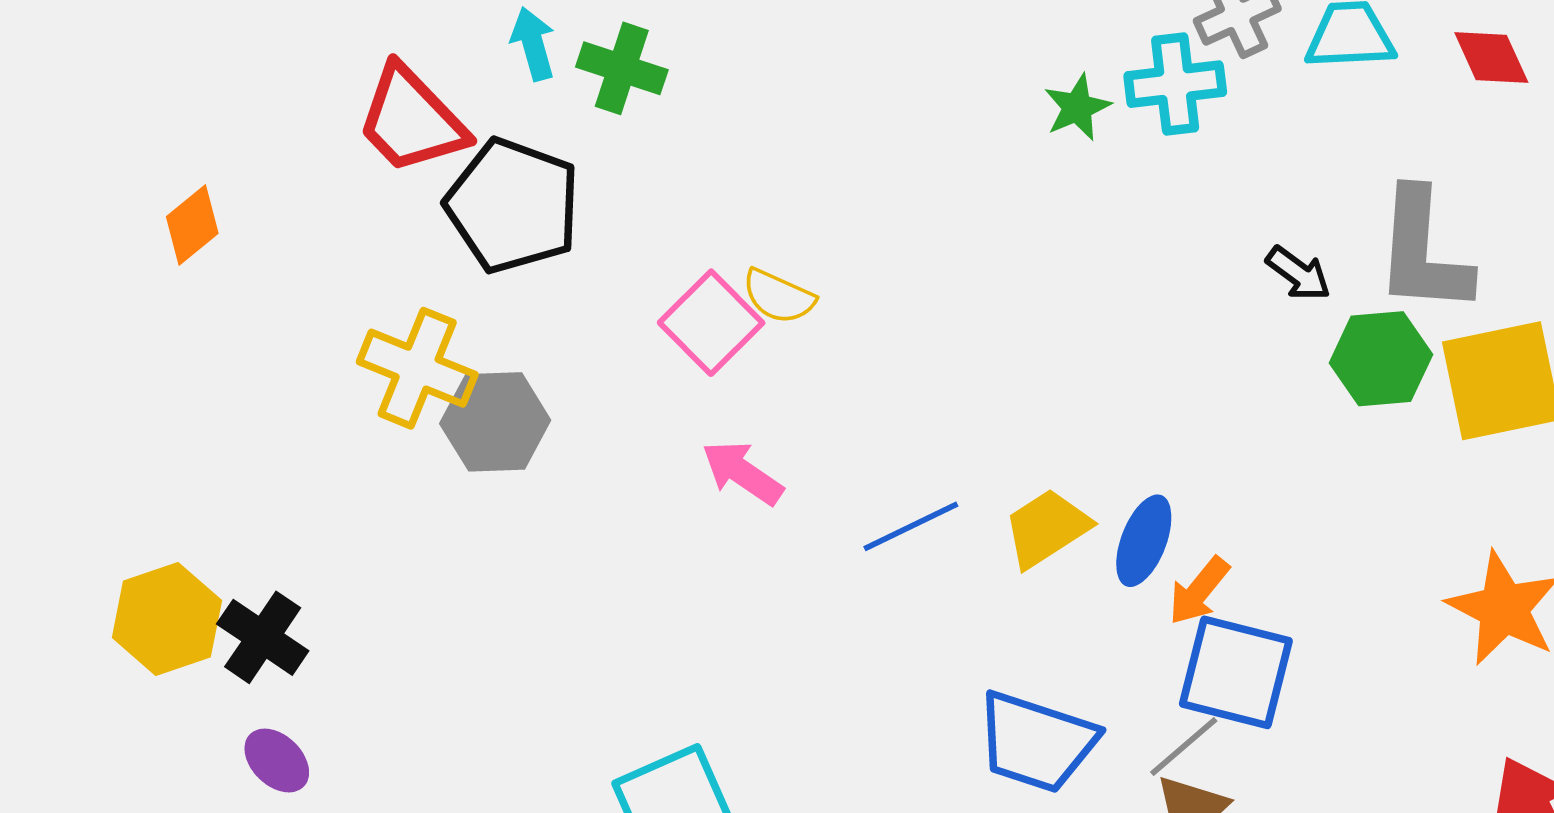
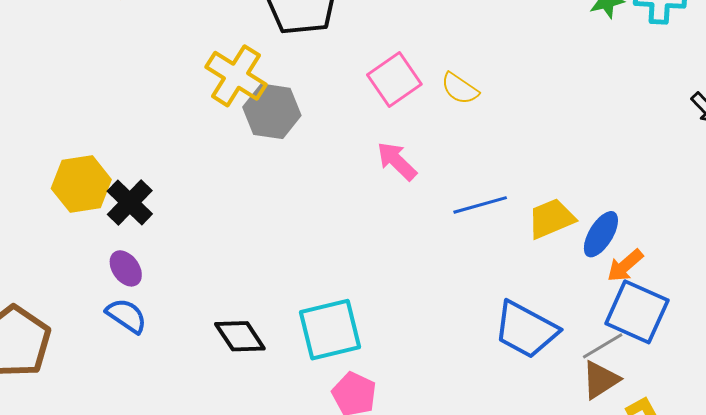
yellow semicircle: (779, 296) -> (460, 89), moved

